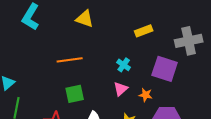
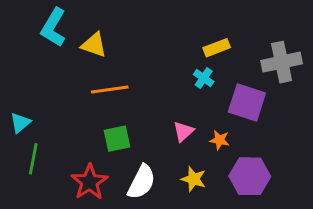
yellow triangle: (85, 19) -> (94, 45), moved
cyan cross: (124, 65) -> (204, 78), moved

